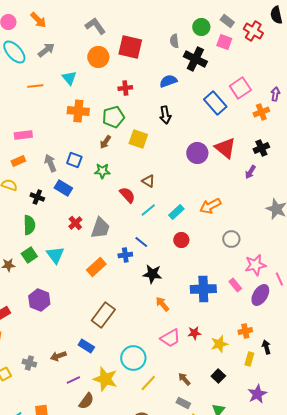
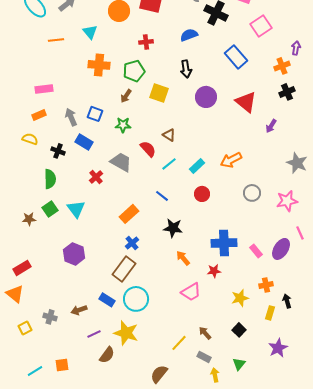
pink square: (240, 88) -> (261, 26), moved
black cross: (261, 148) -> (287, 92), moved
purple circle: (197, 153) -> (206, 97), moved
gray trapezoid: (100, 228) -> (121, 162), moved, turned -80
blue cross: (125, 255) -> (132, 243), moved, turned -32
pink star: (255, 265) -> (287, 201), moved
orange rectangle: (96, 267) -> (129, 214), moved
pink rectangle: (235, 285) -> (256, 251), moved
purple hexagon: (39, 300) -> (74, 254), moved
red star: (194, 333) -> (214, 271), moved
cyan circle: (133, 358) -> (136, 299), moved
yellow line: (148, 383) -> (179, 343), moved

